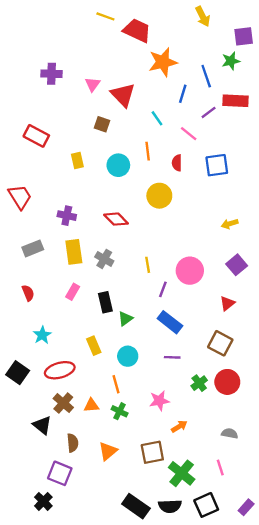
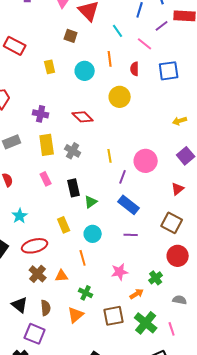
pink rectangle: (73, 292) -> (46, 179), turned -56
green cross: (199, 383) -> (156, 278), moved
green cross: (120, 411) -> (86, 293), moved
black triangle: (42, 425) -> (20, 305), moved
green cross: (182, 473) -> (146, 323), moved

